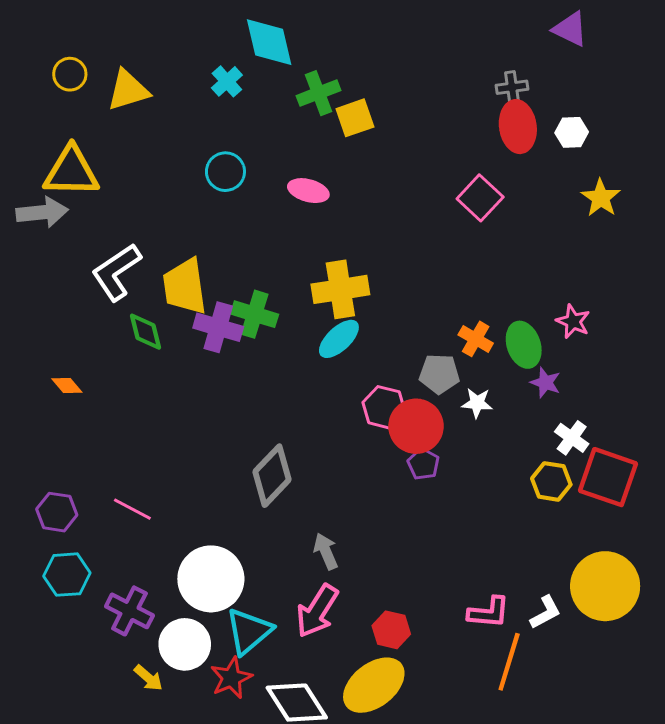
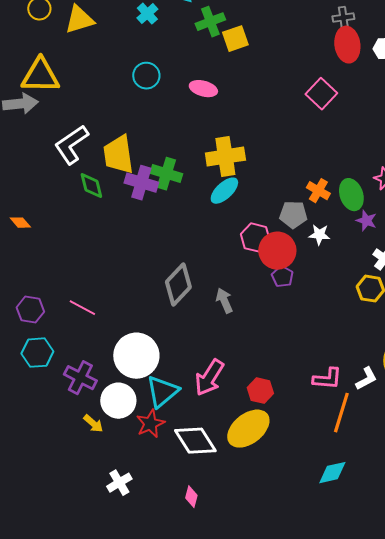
orange diamond: (67, 385) -> (20, 223), moved
gray arrow: (326, 551) -> (224, 301), moved

